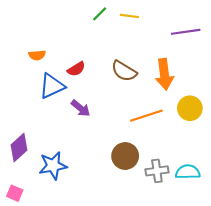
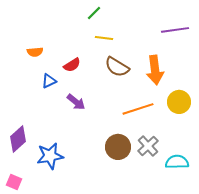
yellow line: (129, 16) -> (104, 38), moved
blue triangle: (52, 86) -> (49, 81), size x0.6
gray cross: (157, 171) -> (148, 146), moved, turned -35

